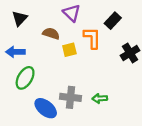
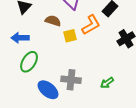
orange L-shape: (92, 38) -> (91, 25), turned 60
green arrow: (100, 98) -> (107, 83), moved, turned -32

